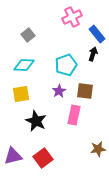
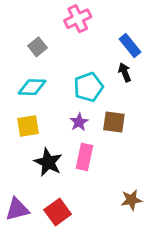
pink cross: (72, 17) -> (78, 19), moved
black arrow: (93, 54) -> (125, 72), turned -40
pink rectangle: (74, 115) -> (84, 157), moved

